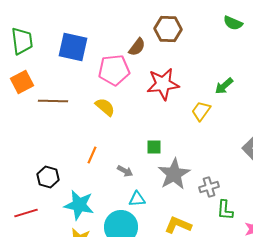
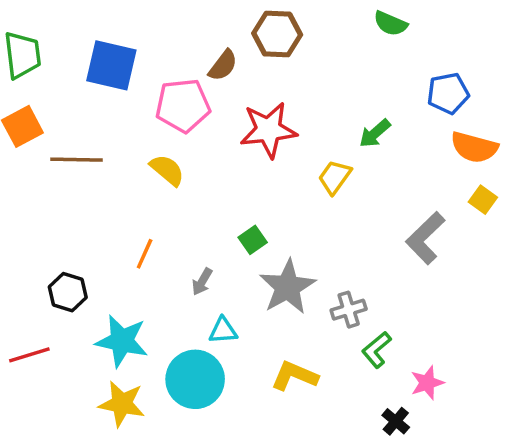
green square: (154, 147) -> (253, 240), turned -35
gray arrow: (125, 171) -> (202, 282), turned 91
green L-shape: (225, 210) -> (377, 350), turned 45

